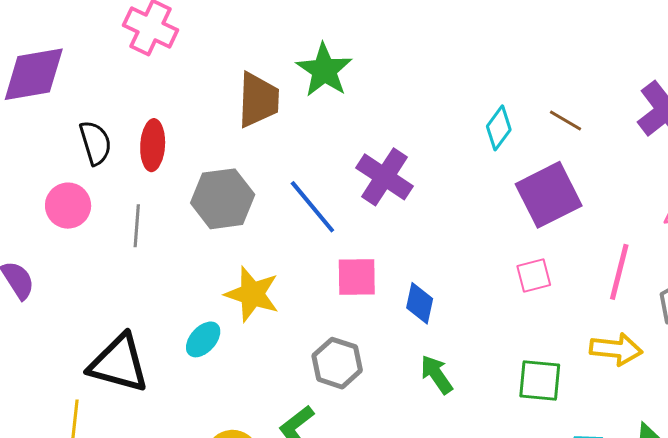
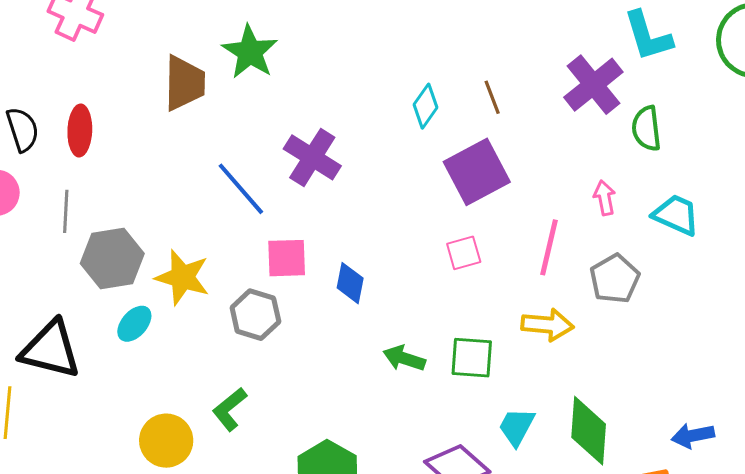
brown line: (566, 120) -> (492, 97), turned 40
gray hexagon: (223, 199) -> (112, 258), moved
gray hexagon: (337, 363) -> (255, 315), moved
green arrow: (437, 375) -> (404, 358), moved, turned -36

